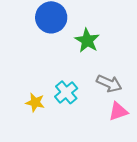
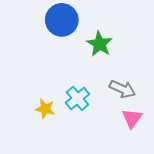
pink triangle: (118, 111) -> (132, 118), turned -35

